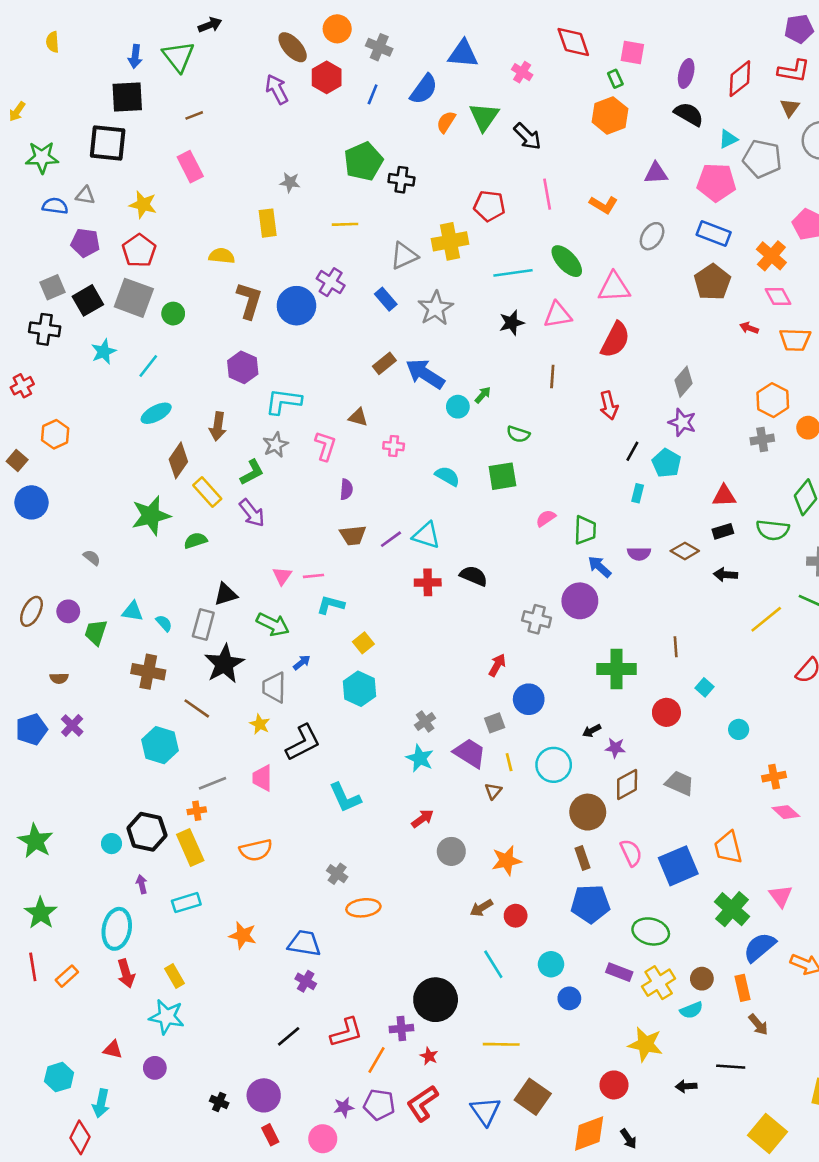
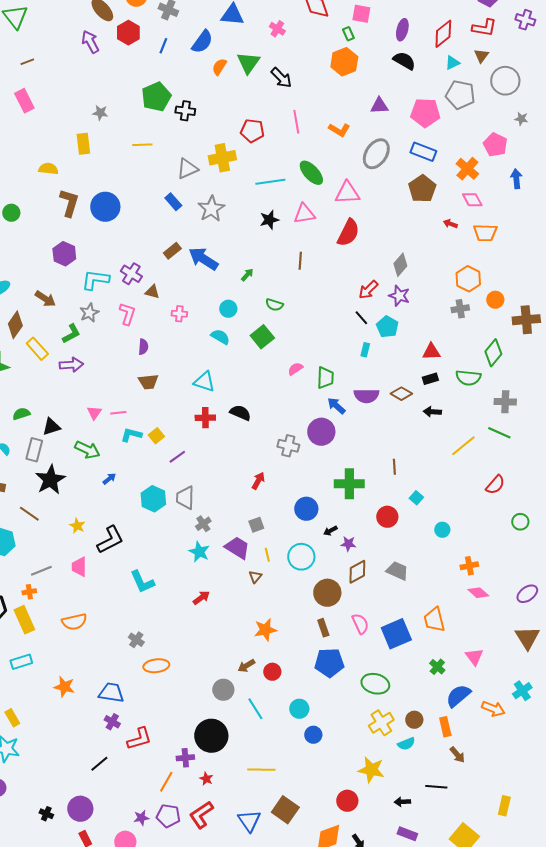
cyan triangle: (728, 139) -> (452, 63), moved
gray ellipse: (652, 236) -> (376, 154), size x1.4
purple cross: (331, 282) -> (131, 274), moved
red arrow: (609, 405) -> (368, 290), moved, turned 60
cyan circle: (458, 407) -> (228, 309), moved
brown arrow: (218, 426) -> (45, 299), turned -65
black line: (632, 451) -> (361, 318), turned -70
green square: (502, 476) -> (262, 337), turned -30
purple arrow: (252, 513) -> (71, 365), turned -55
purple line: (391, 539) -> (177, 457), moved
green semicircle: (195, 541) -> (21, 414), moved
purple semicircle: (639, 554) -> (366, 396), size x1.4
yellow square: (363, 643) -> (156, 436), moved
gray trapezoid: (274, 687) -> (185, 498), moved
blue circle: (529, 699) -> (306, 509), moved
gray circle: (451, 851) -> (223, 690), moved
green cross: (732, 909) -> (437, 667), size x0.6
purple rectangle: (619, 972) -> (407, 834), moved
red L-shape: (346, 1032) -> (139, 739), moved

